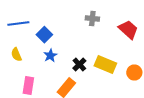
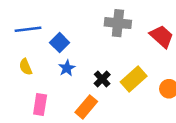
gray cross: (92, 18) -> (118, 23), size x1.5
yellow rectangle: (105, 64) -> (134, 79), turned -65

